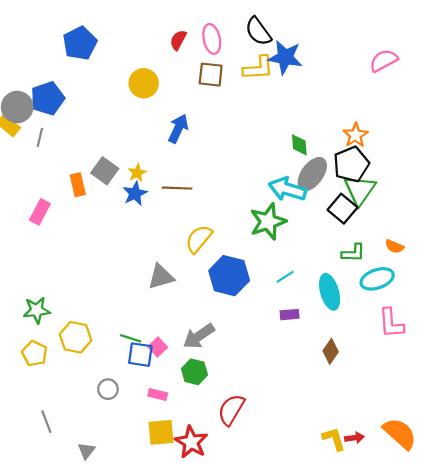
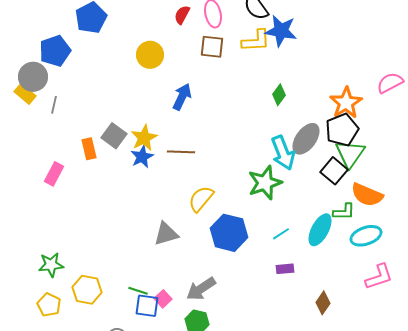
pink semicircle: (384, 61) -> (390, 83), moved
blue pentagon: (47, 98) -> (55, 51), moved
orange star: (356, 135) -> (346, 103), size x1.4
green diamond: (299, 145) -> (279, 95), moved, turned 40
yellow star: (137, 173) -> (144, 138), size x1.5
cyan arrow: (287, 189) -> (283, 153), turned -128
orange semicircle: (394, 246) -> (367, 195), moved, size x1.8
cyan ellipse: (330, 292) -> (320, 230), moved, turned 44
pink L-shape: (391, 323) -> (379, 277), turned -104

